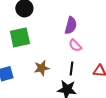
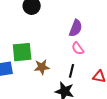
green square: (20, 37) -> (22, 52), moved

